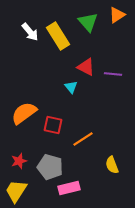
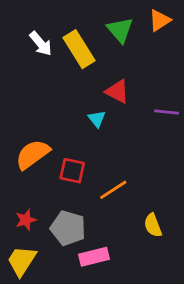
purple line: (113, 74) -> (166, 112), moved

